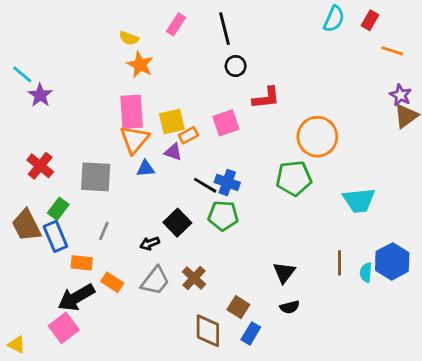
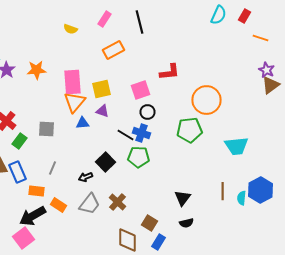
orange star: (140, 65) -> (36, 70), moved, turned -30
black circle: (236, 66) -> (148, 112), moved
orange rectangle: (188, 135) -> (114, 50), moved, size x1.5
gray square: (96, 177) -> (46, 129), size x0.7
green rectangle: (58, 209) -> (20, 141), moved

